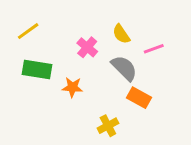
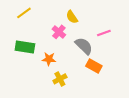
yellow line: (28, 31) -> (24, 13), moved
yellow semicircle: (121, 34) -> (72, 17), moved
yellow cross: (108, 126) -> (60, 79), moved

